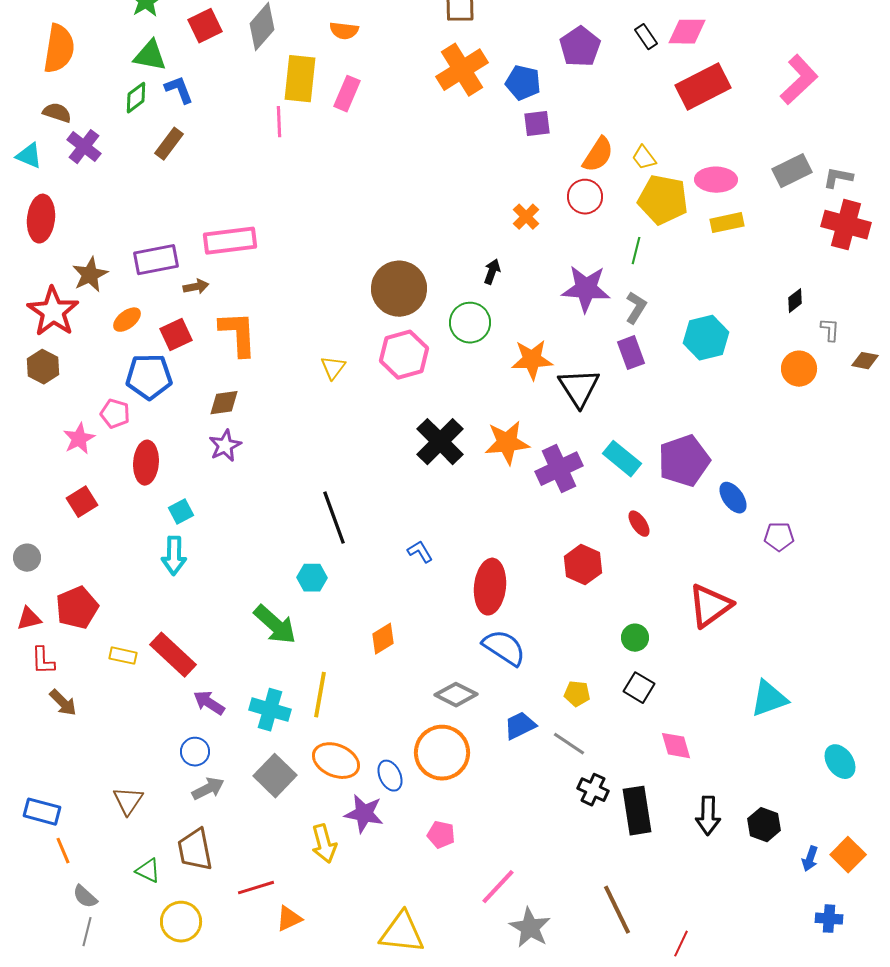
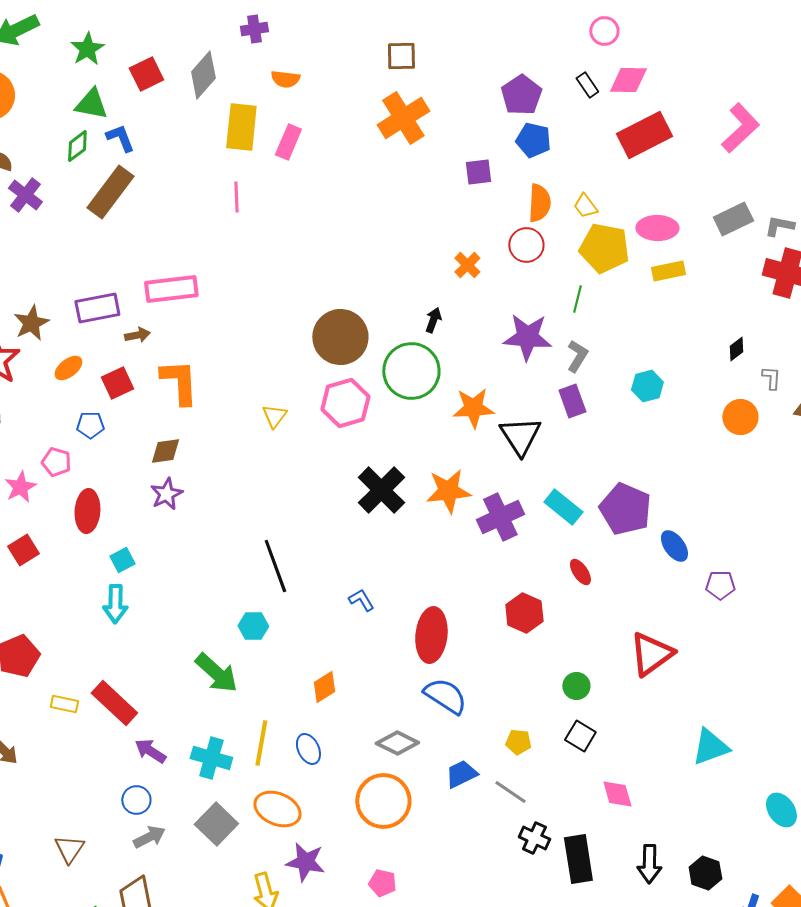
blue pentagon: (523, 83) -> (533, 140), moved
pink line: (279, 122) -> (236, 197), moved
brown rectangle: (169, 144) -> (110, 192), size x1.6
orange semicircle: (598, 155) -> (539, 203), turned -30
green circle: (470, 323) -> (411, 371), size x1.4
cyan hexagon: (706, 338) -> (647, 386), size x0.7
blue pentagon: (149, 377) -> (90, 425), size x0.6
purple pentagon: (684, 461) -> (625, 509), turned -30
blue ellipse: (390, 776) -> (308, 749), moved

